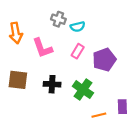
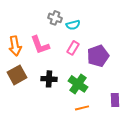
orange arrow: (16, 33) -> (15, 46), moved
brown square: (18, 80) -> (17, 75), turned -36
orange line: (99, 115) -> (82, 108), moved

